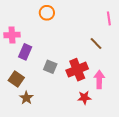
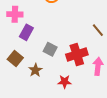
brown star: (26, 98) -> (35, 70), moved
red star: (84, 98) -> (65, 82), moved

